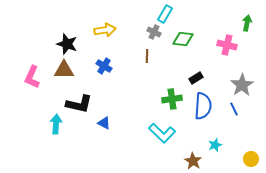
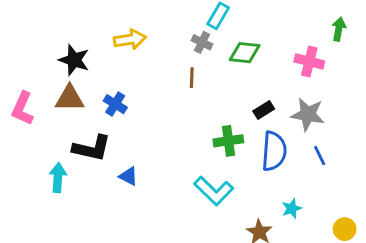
blue cross: (104, 66) -> (115, 104), moved
gray star: (242, 85) -> (308, 114), moved, turned -30

